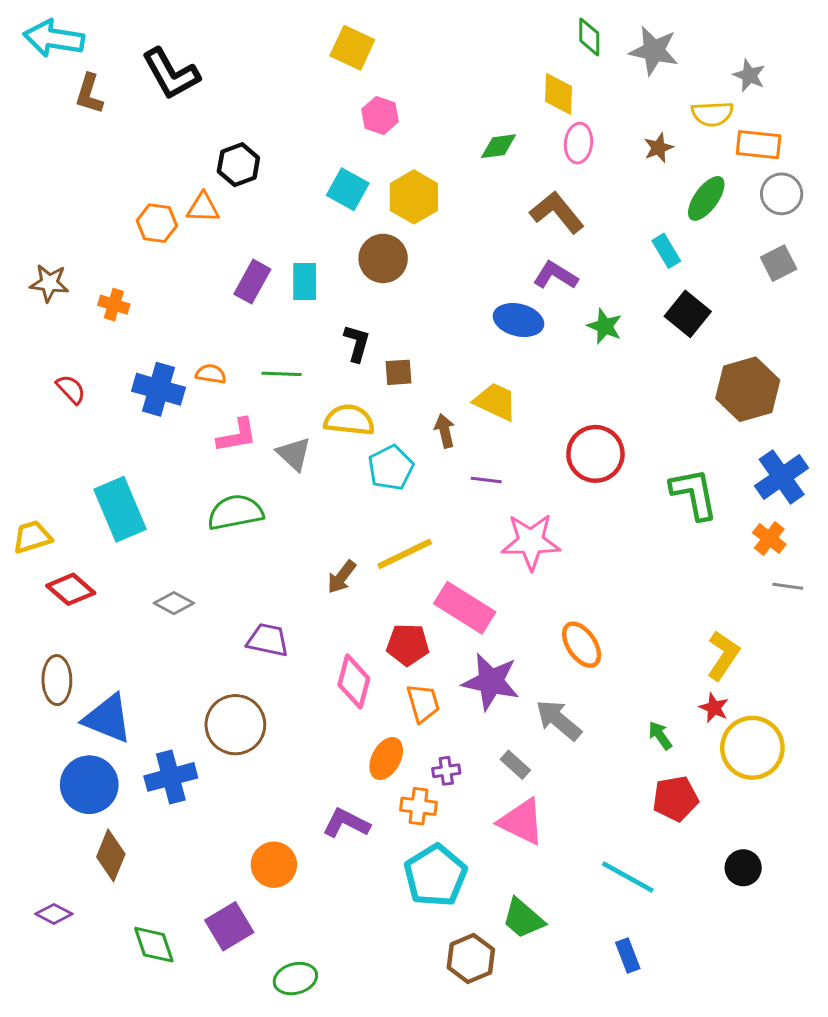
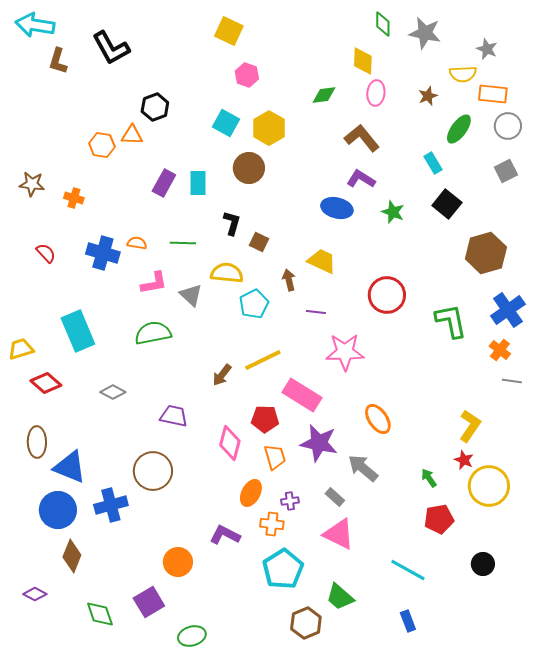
brown square: (398, 372) -> (259, 242), turned 30

